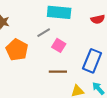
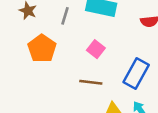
gray line: (44, 33) -> (65, 16), moved, turned -48

